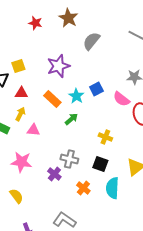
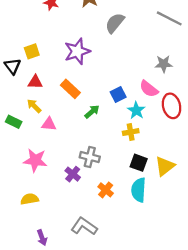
blue square: (96, 89) -> (118, 95), moved
cyan star: (76, 96) -> (136, 110), moved
yellow arrow: (20, 114) -> (34, 106), turned -72
yellow cross: (105, 137) -> (131, 132), turned -32
black square: (100, 164) -> (139, 163), moved
yellow semicircle: (16, 196) -> (30, 199), turned -63

